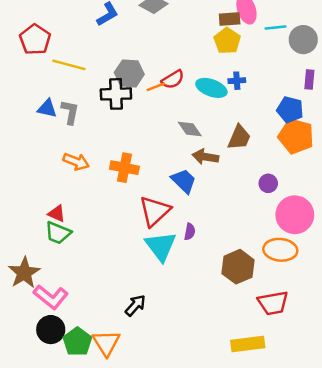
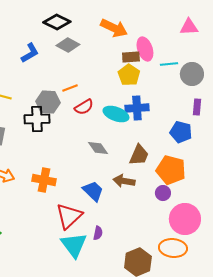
blue cross: (237, 81) -> (137, 108), size x1.6
orange line: (156, 87) -> (70, 88), moved
orange pentagon: (296, 136) -> (171, 170), moved
brown arrow: (205, 157) -> (124, 181), moved

